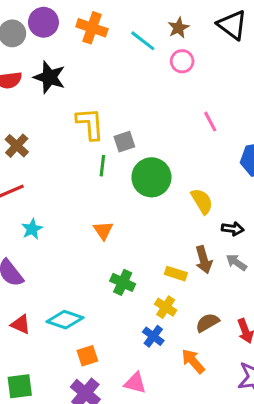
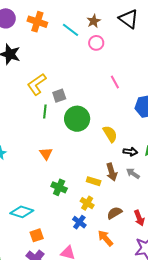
yellow L-shape: (90, 124) -> (37, 84), turned -120

